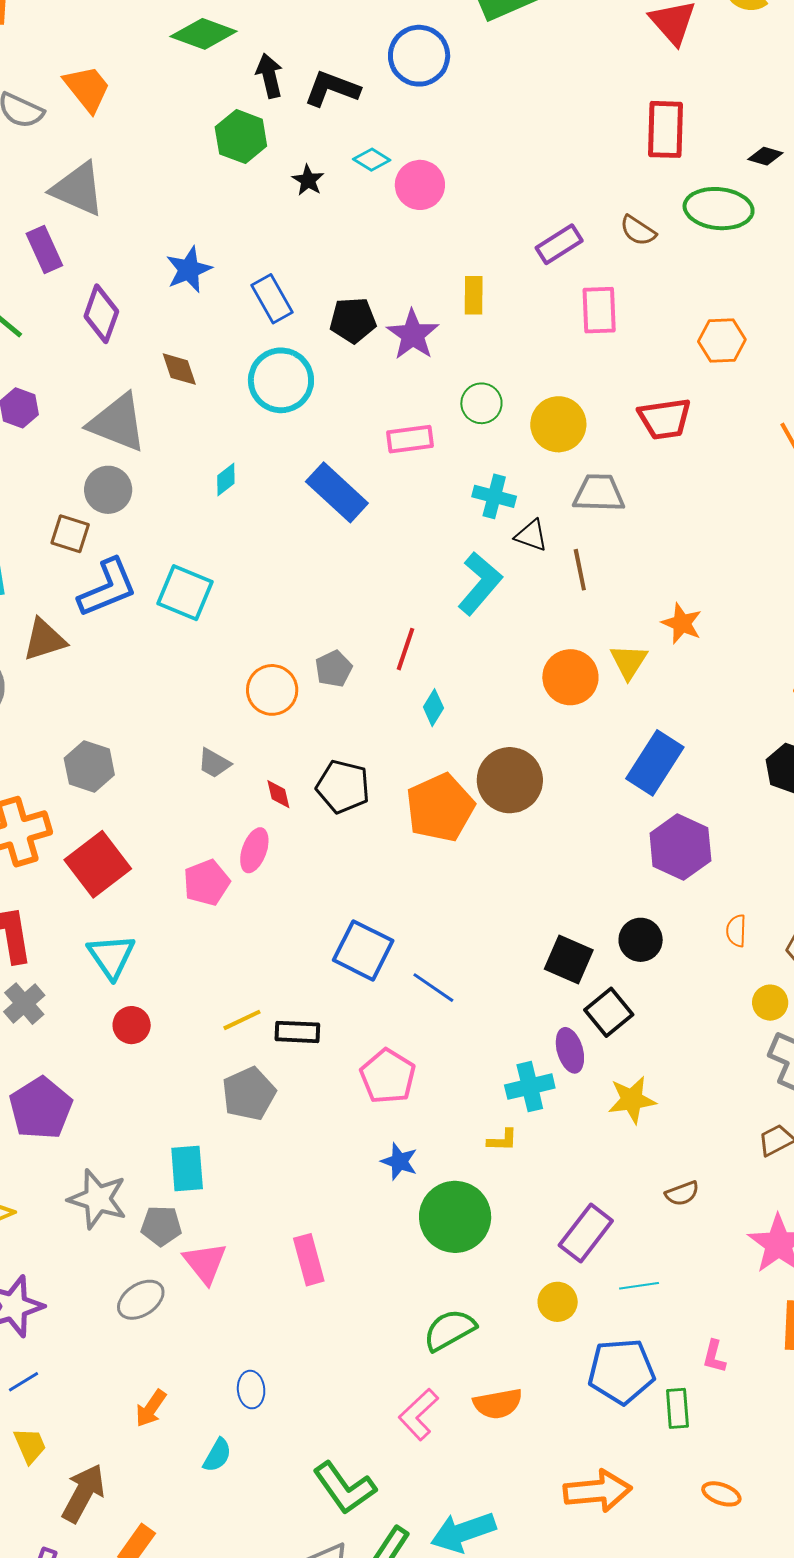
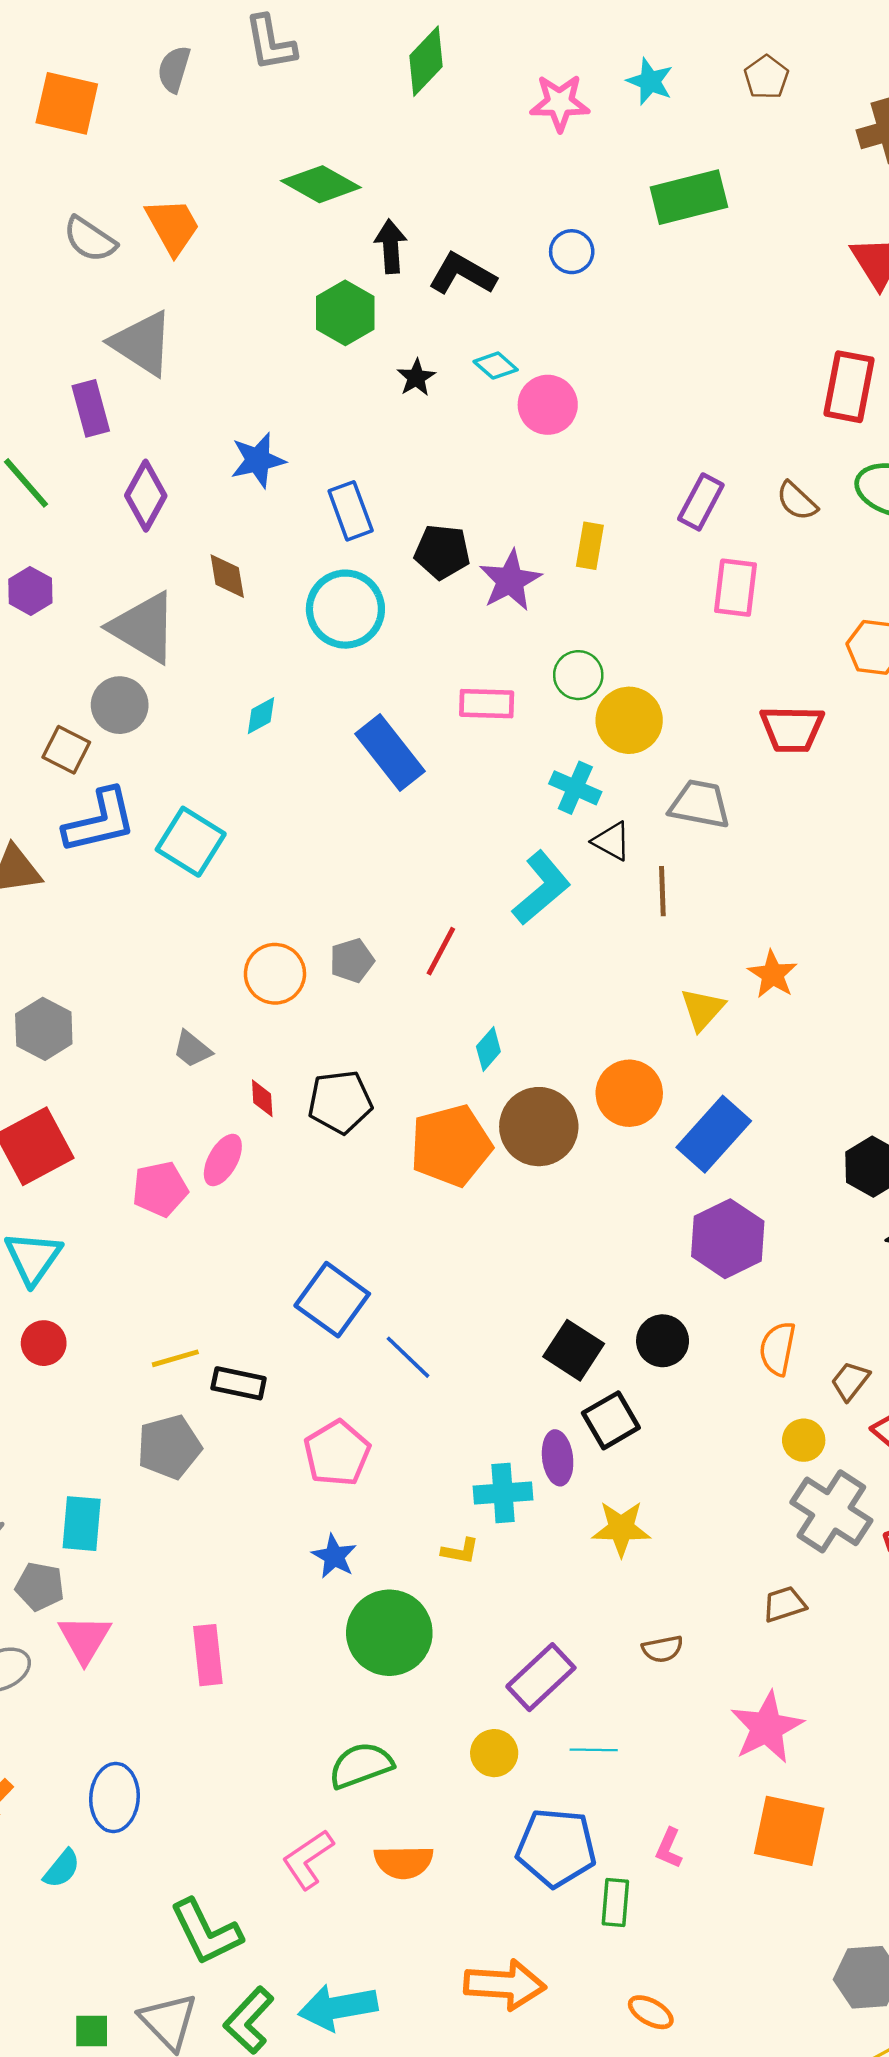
blue circle: (419, 56) -> (572, 252), size x0.6
purple rectangle: (559, 244) -> (701, 502), turned -39
yellow circle: (558, 424) -> (629, 720), moved
orange circle: (570, 677) -> (629, 1093), moved
cyan diamond: (433, 708) -> (488, 1049), moved
black pentagon: (343, 787) -> (340, 1102), turned -30
orange semicircle: (736, 931) -> (778, 1349), size x1.4
blue ellipse: (251, 1390) -> (114, 1798), size x1.5

